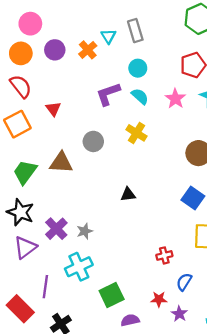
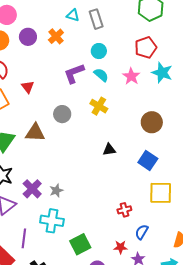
cyan triangle: (108, 36) -> (73, 15), moved, turned -40
black triangle: (128, 194) -> (109, 150), moved
cyan cross: (79, 267) -> (52, 221), turned 35

